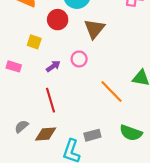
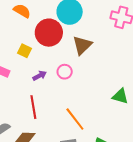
red circle: (58, 20) -> (49, 33), size x1.4
orange line: (112, 91) -> (75, 119), moved

